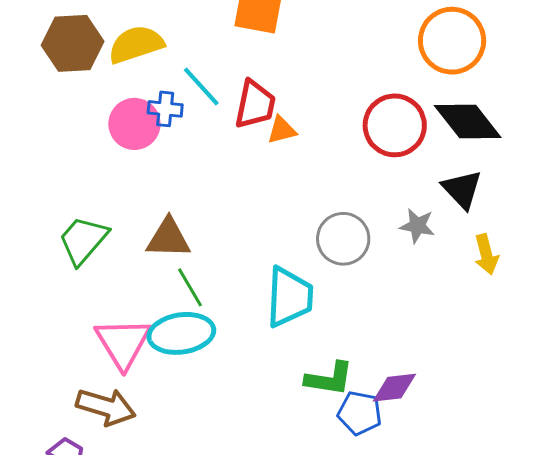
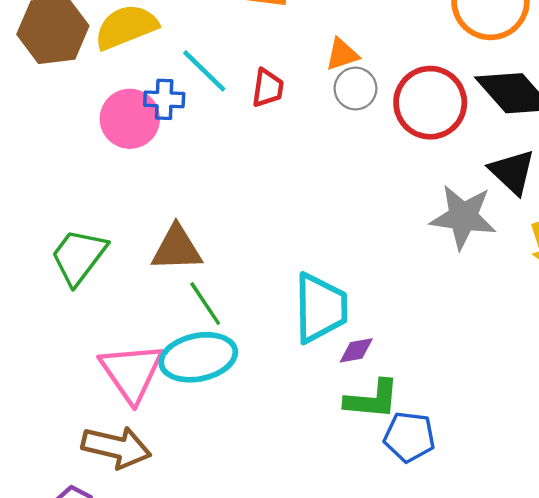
red trapezoid: (255, 104) -> (268, 88), size x0.7
orange triangle: (282, 130) -> (342, 54), moved
gray star: (417, 226) -> (463, 217), size x1.6
gray circle: (343, 239) -> (355, 89), moved, size x0.7
purple diamond: (394, 388) -> (356, 350), moved, size x0.7

